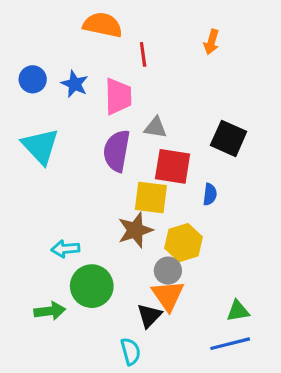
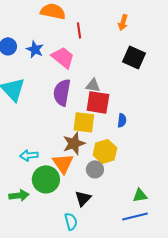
pink trapezoid: (118, 96) -> (63, 57), turned -50
gray triangle: (155, 128) -> (93, 85), moved
black square: (229, 138) -> (134, 57), moved
orange triangle: (168, 295) -> (63, 163), moved

